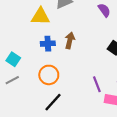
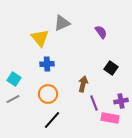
yellow triangle: (40, 16) -> (40, 38), turned 48
brown arrow: (70, 40) -> (83, 84), moved

